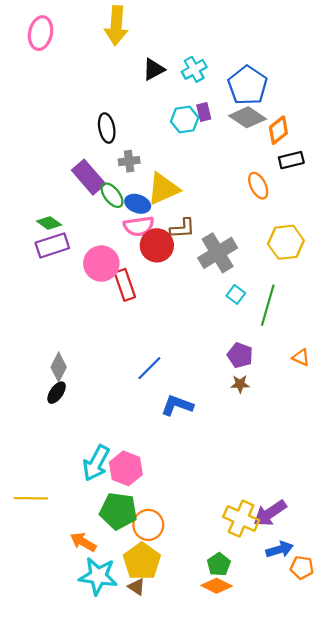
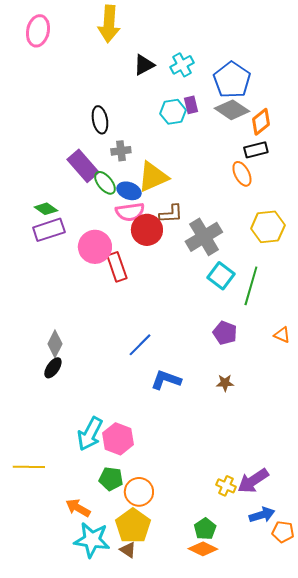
black rectangle: (291, 160) -> (256, 150), moved
cyan square: (236, 294) -> (221, 276), size x1.5
brown star: (240, 384) -> (225, 383), moved
green pentagon: (118, 511) -> (111, 479), size x0.7
yellow cross: (241, 519) -> (226, 486), size x0.6

